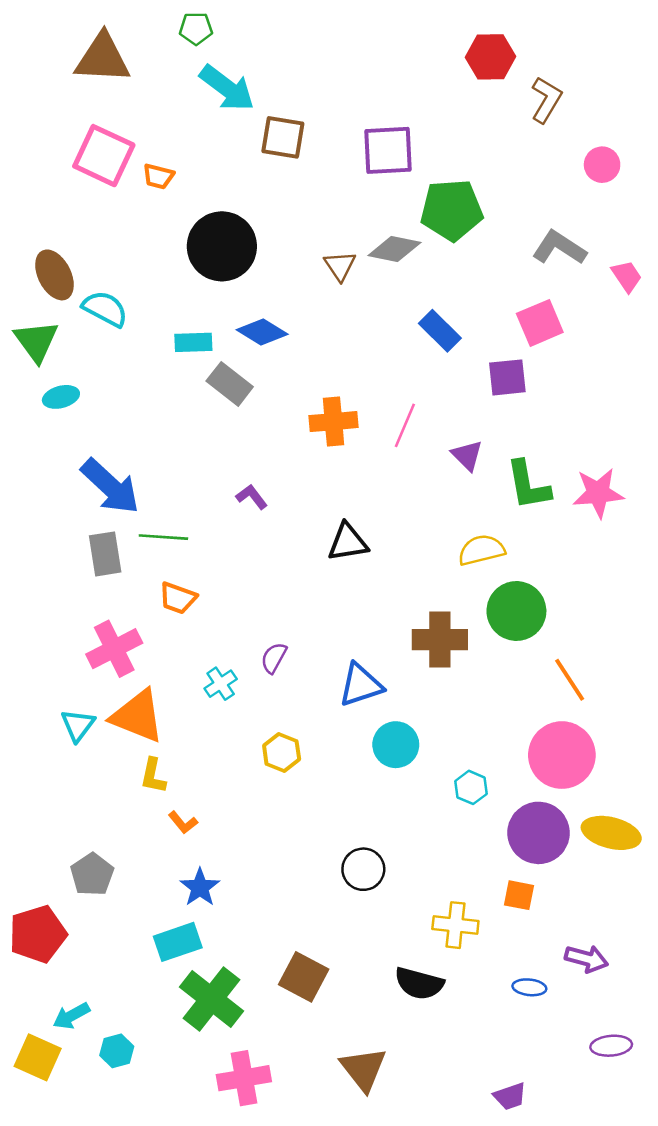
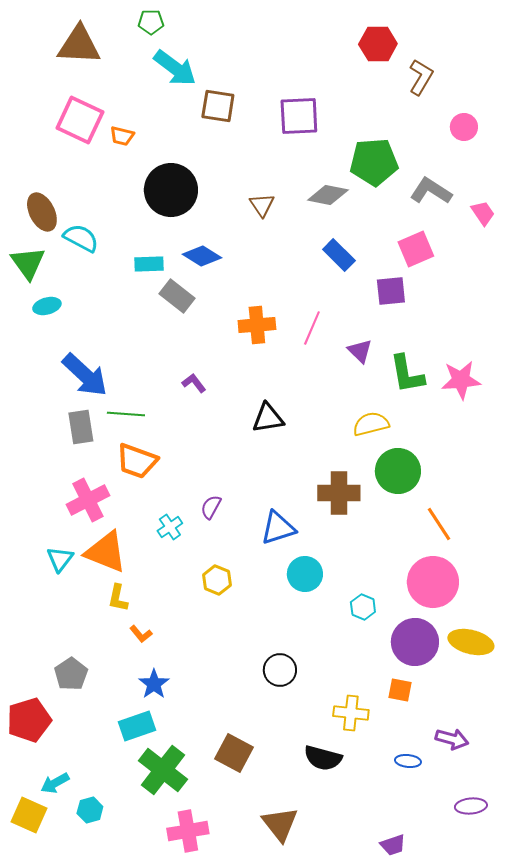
green pentagon: (452, 210) -> (374, 162), moved
gray diamond: (394, 249) -> (328, 195), moved
orange trapezoid: (178, 598) -> (137, 461), size x1.4

